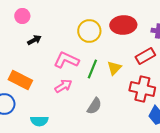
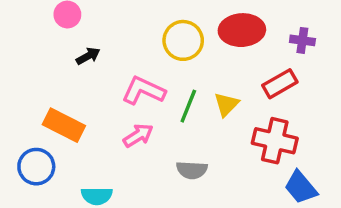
gray semicircle: (94, 106) -> (192, 170), turned 60

